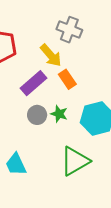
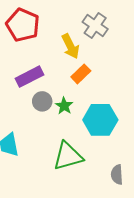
orange rectangle: (67, 79) -> (81, 74), turned 66
purple rectangle: (34, 83) -> (30, 77), moved

